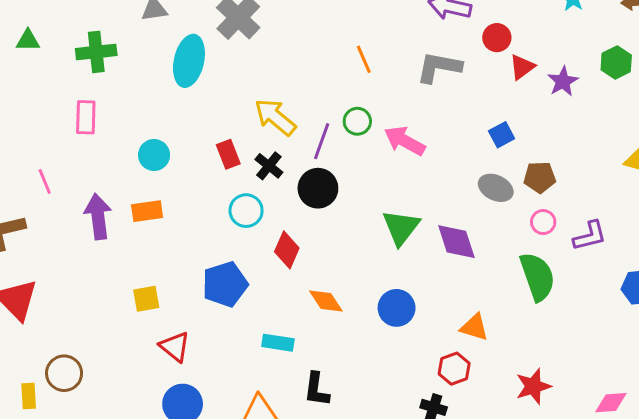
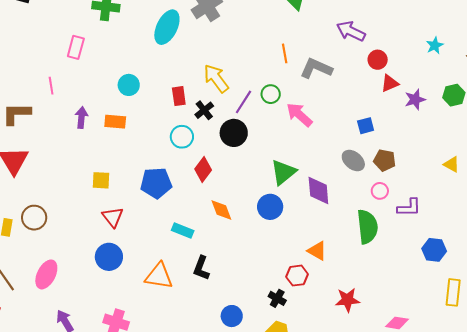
gray L-shape: (439, 67) -> (316, 68), moved
pink rectangle: (86, 117) -> (76, 47), moved
purple arrow: (98, 216) -> (81, 118), size x0.7
blue circle: (397, 308) -> (270, 207), moved

